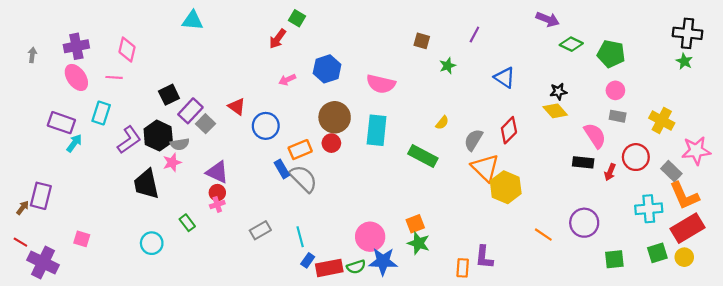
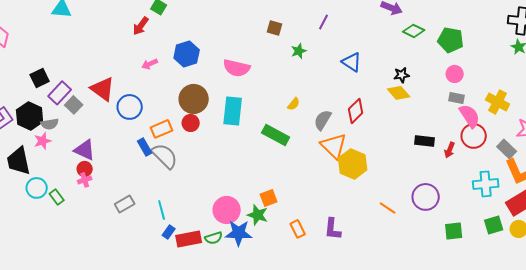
red triangle: (237, 107) -> (103, 89), size x1.5
pink semicircle: (595, 136) -> (470, 116), moved
cyan circle: (152, 243) -> (37, 188), moved
green star: (419, 243) -> (258, 215), moved
orange rectangle: (463, 268) -> (298, 229), moved, turned -30

